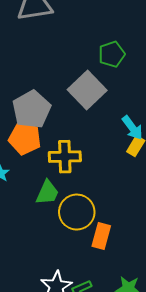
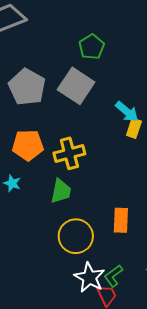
gray pentagon: (32, 109) -> (27, 87), moved
yellow circle: (77, 212) -> (76, 236), moved

